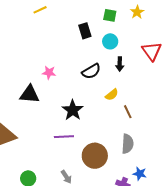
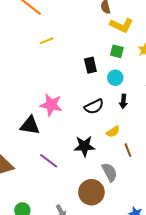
pink star: (49, 73) -> (51, 105), size x1.6
black star: (73, 110) -> (84, 146), moved, turned 30
purple line: (64, 137) -> (49, 161), moved, turned 36
gray semicircle: (128, 144) -> (110, 172), moved, turned -36

